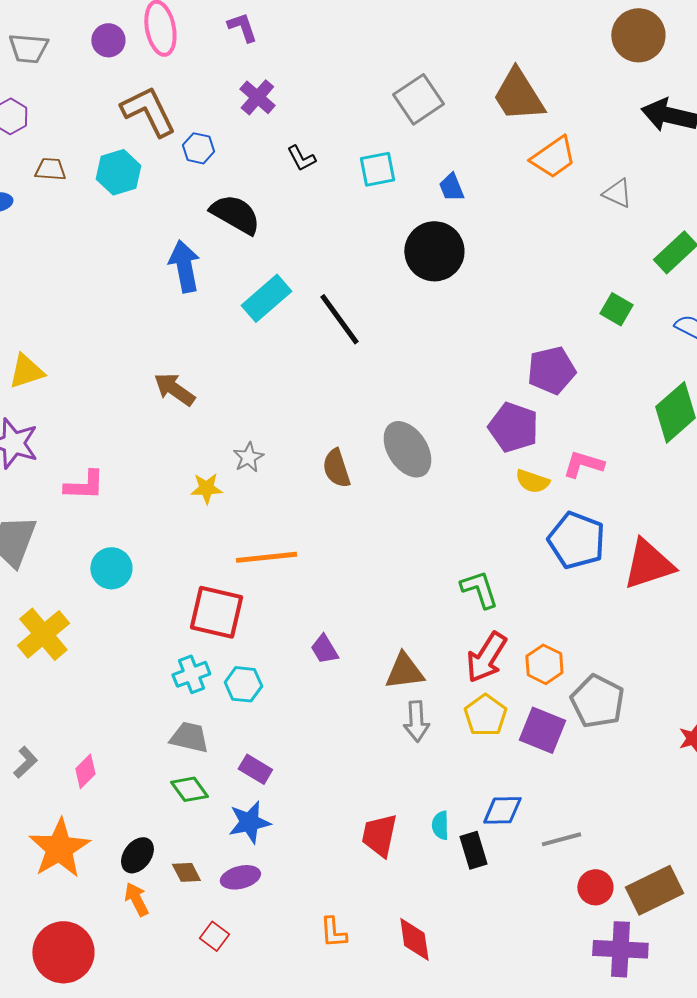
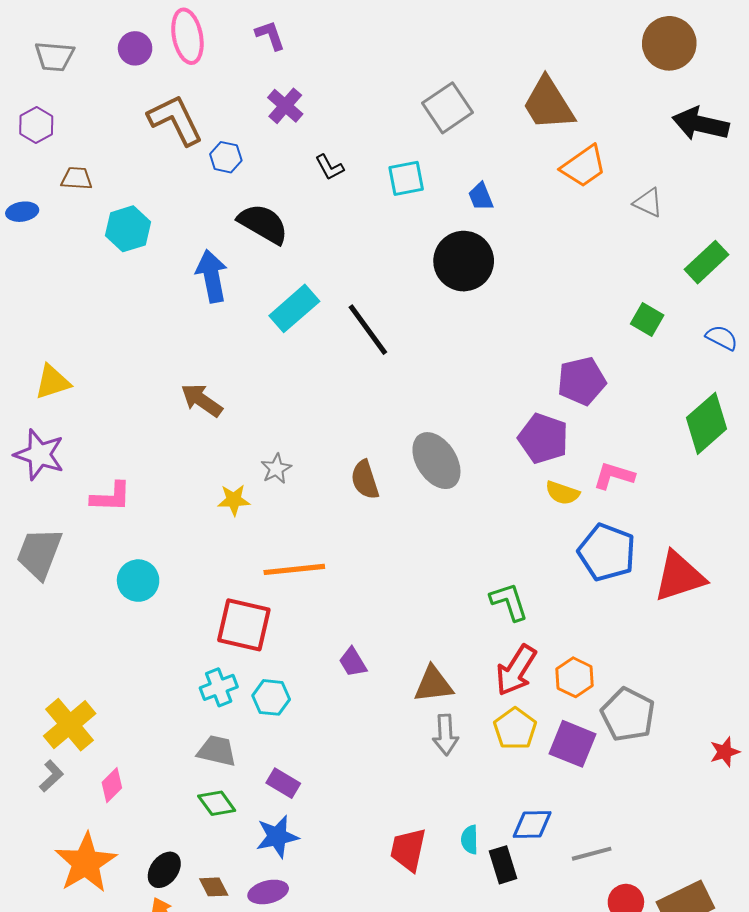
cyan hexagon: (118, 172) -> (128, 229), moved
yellow cross: (43, 634) -> (70, 725), moved

